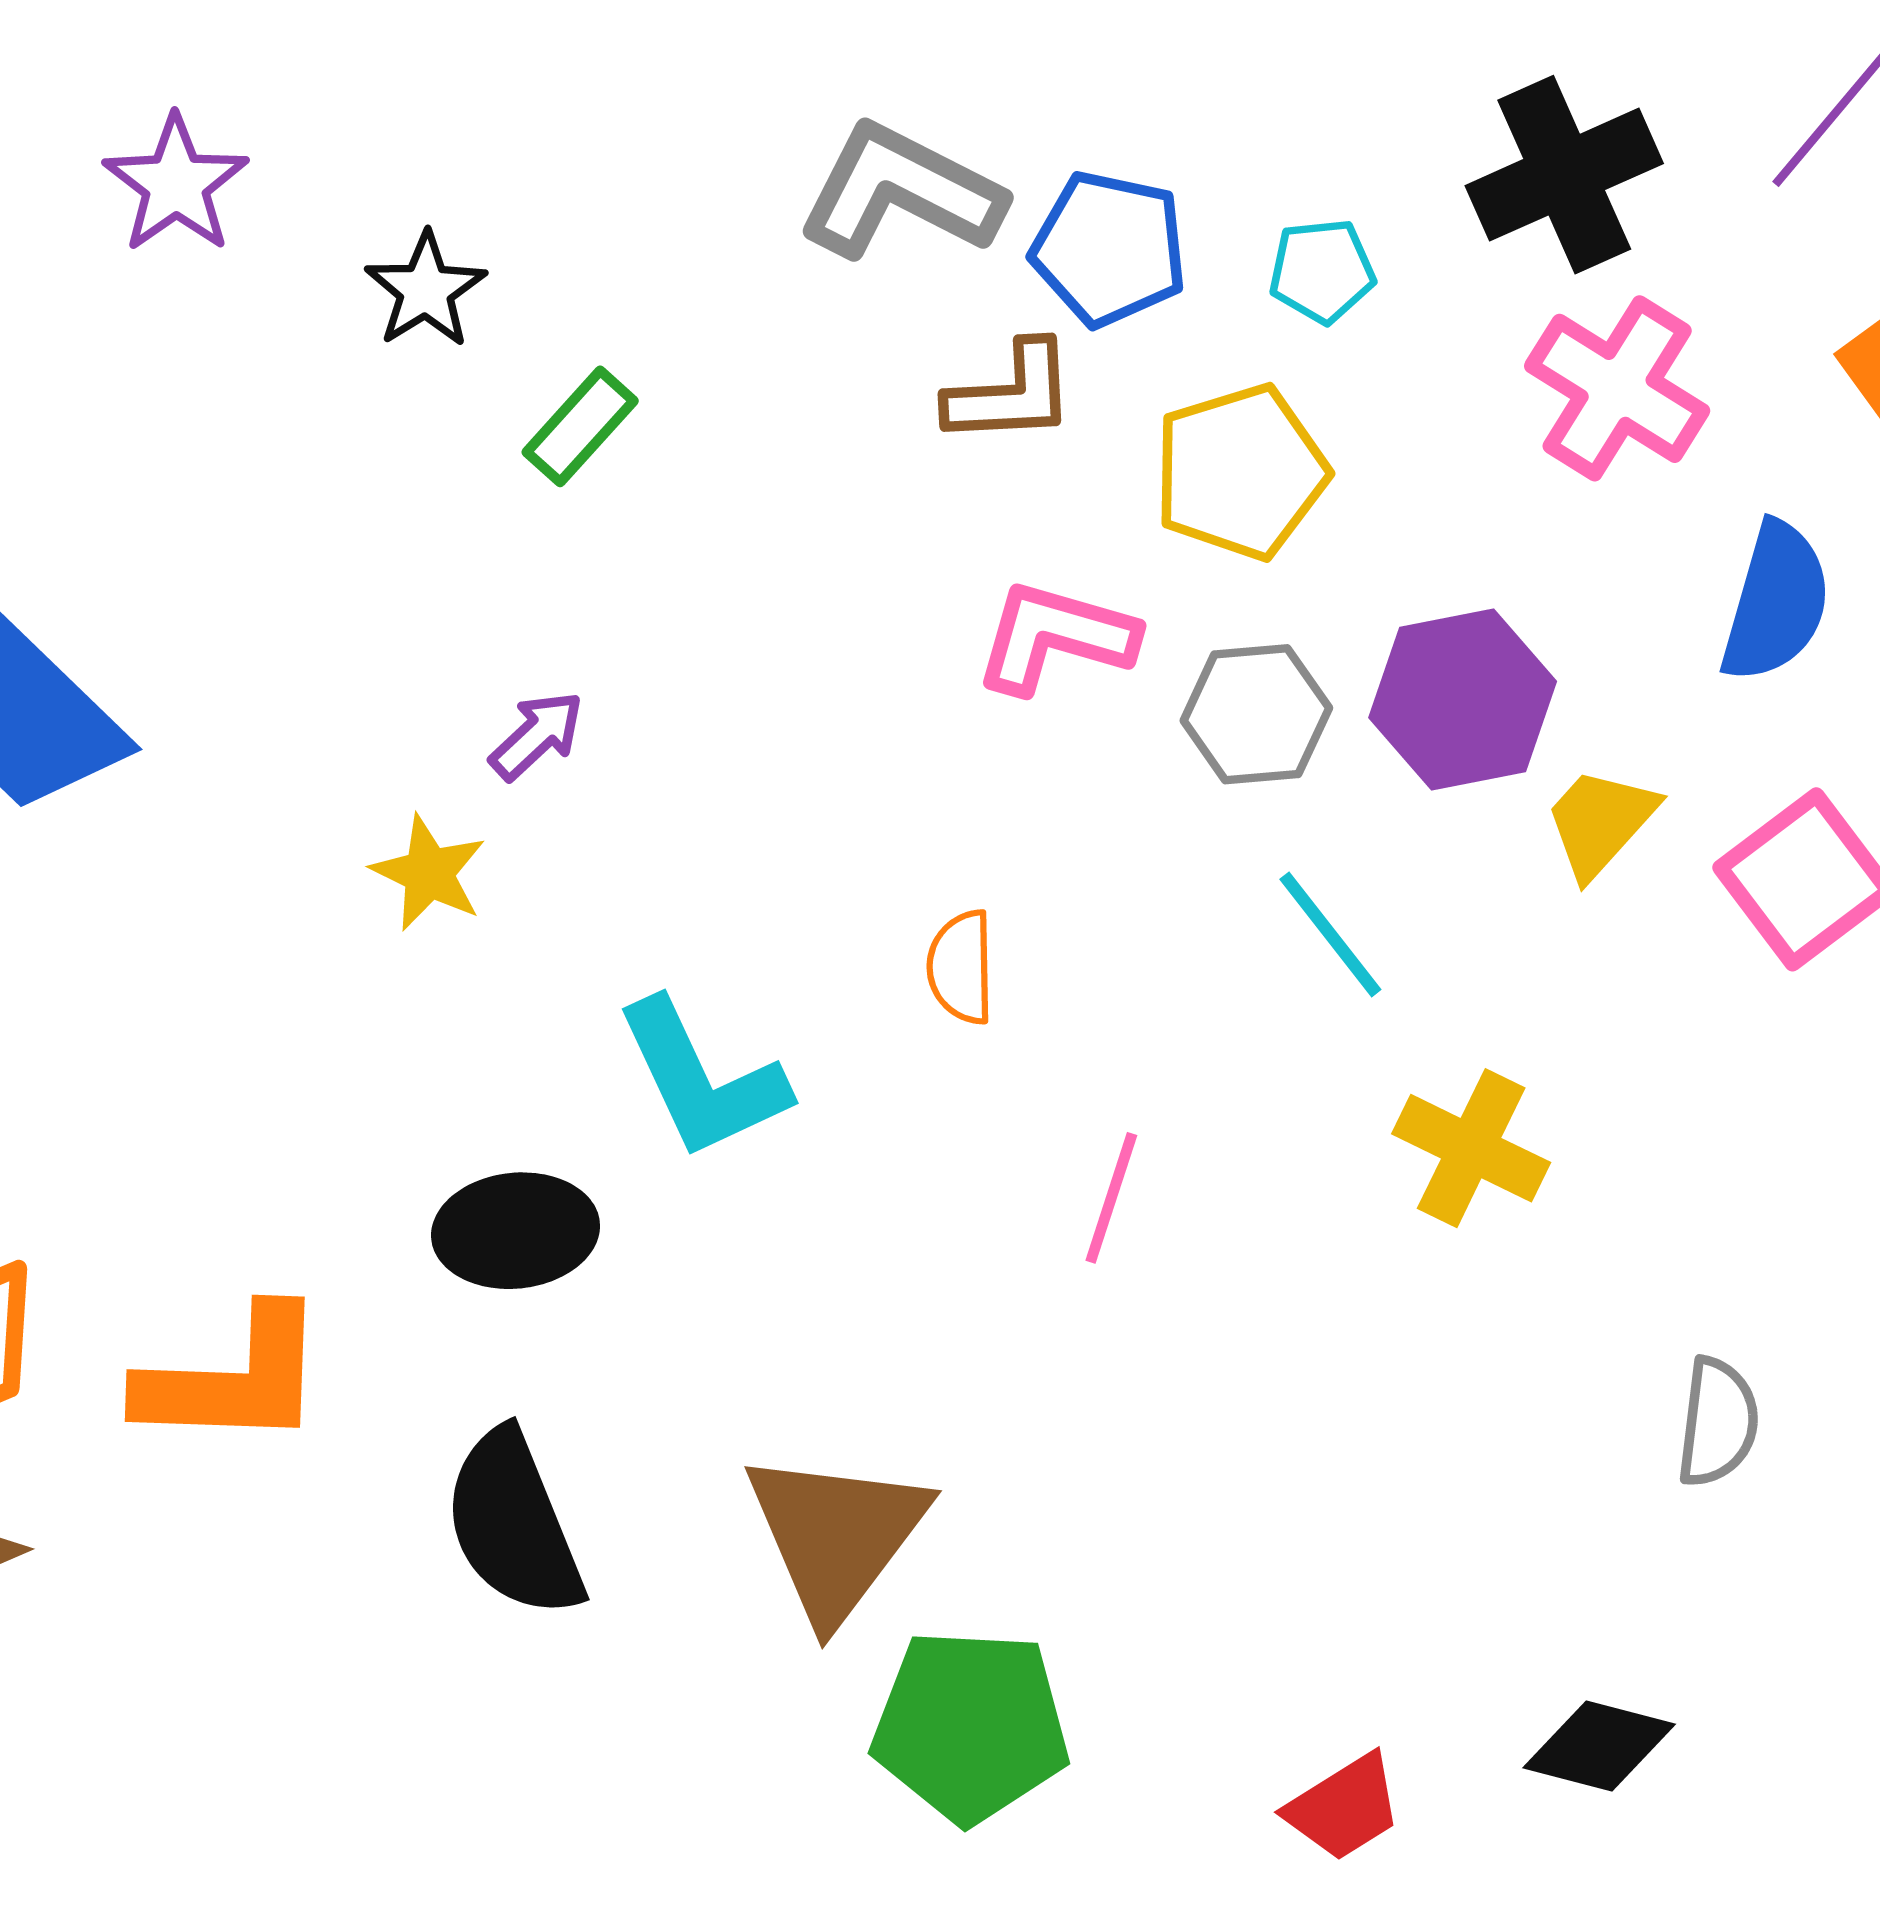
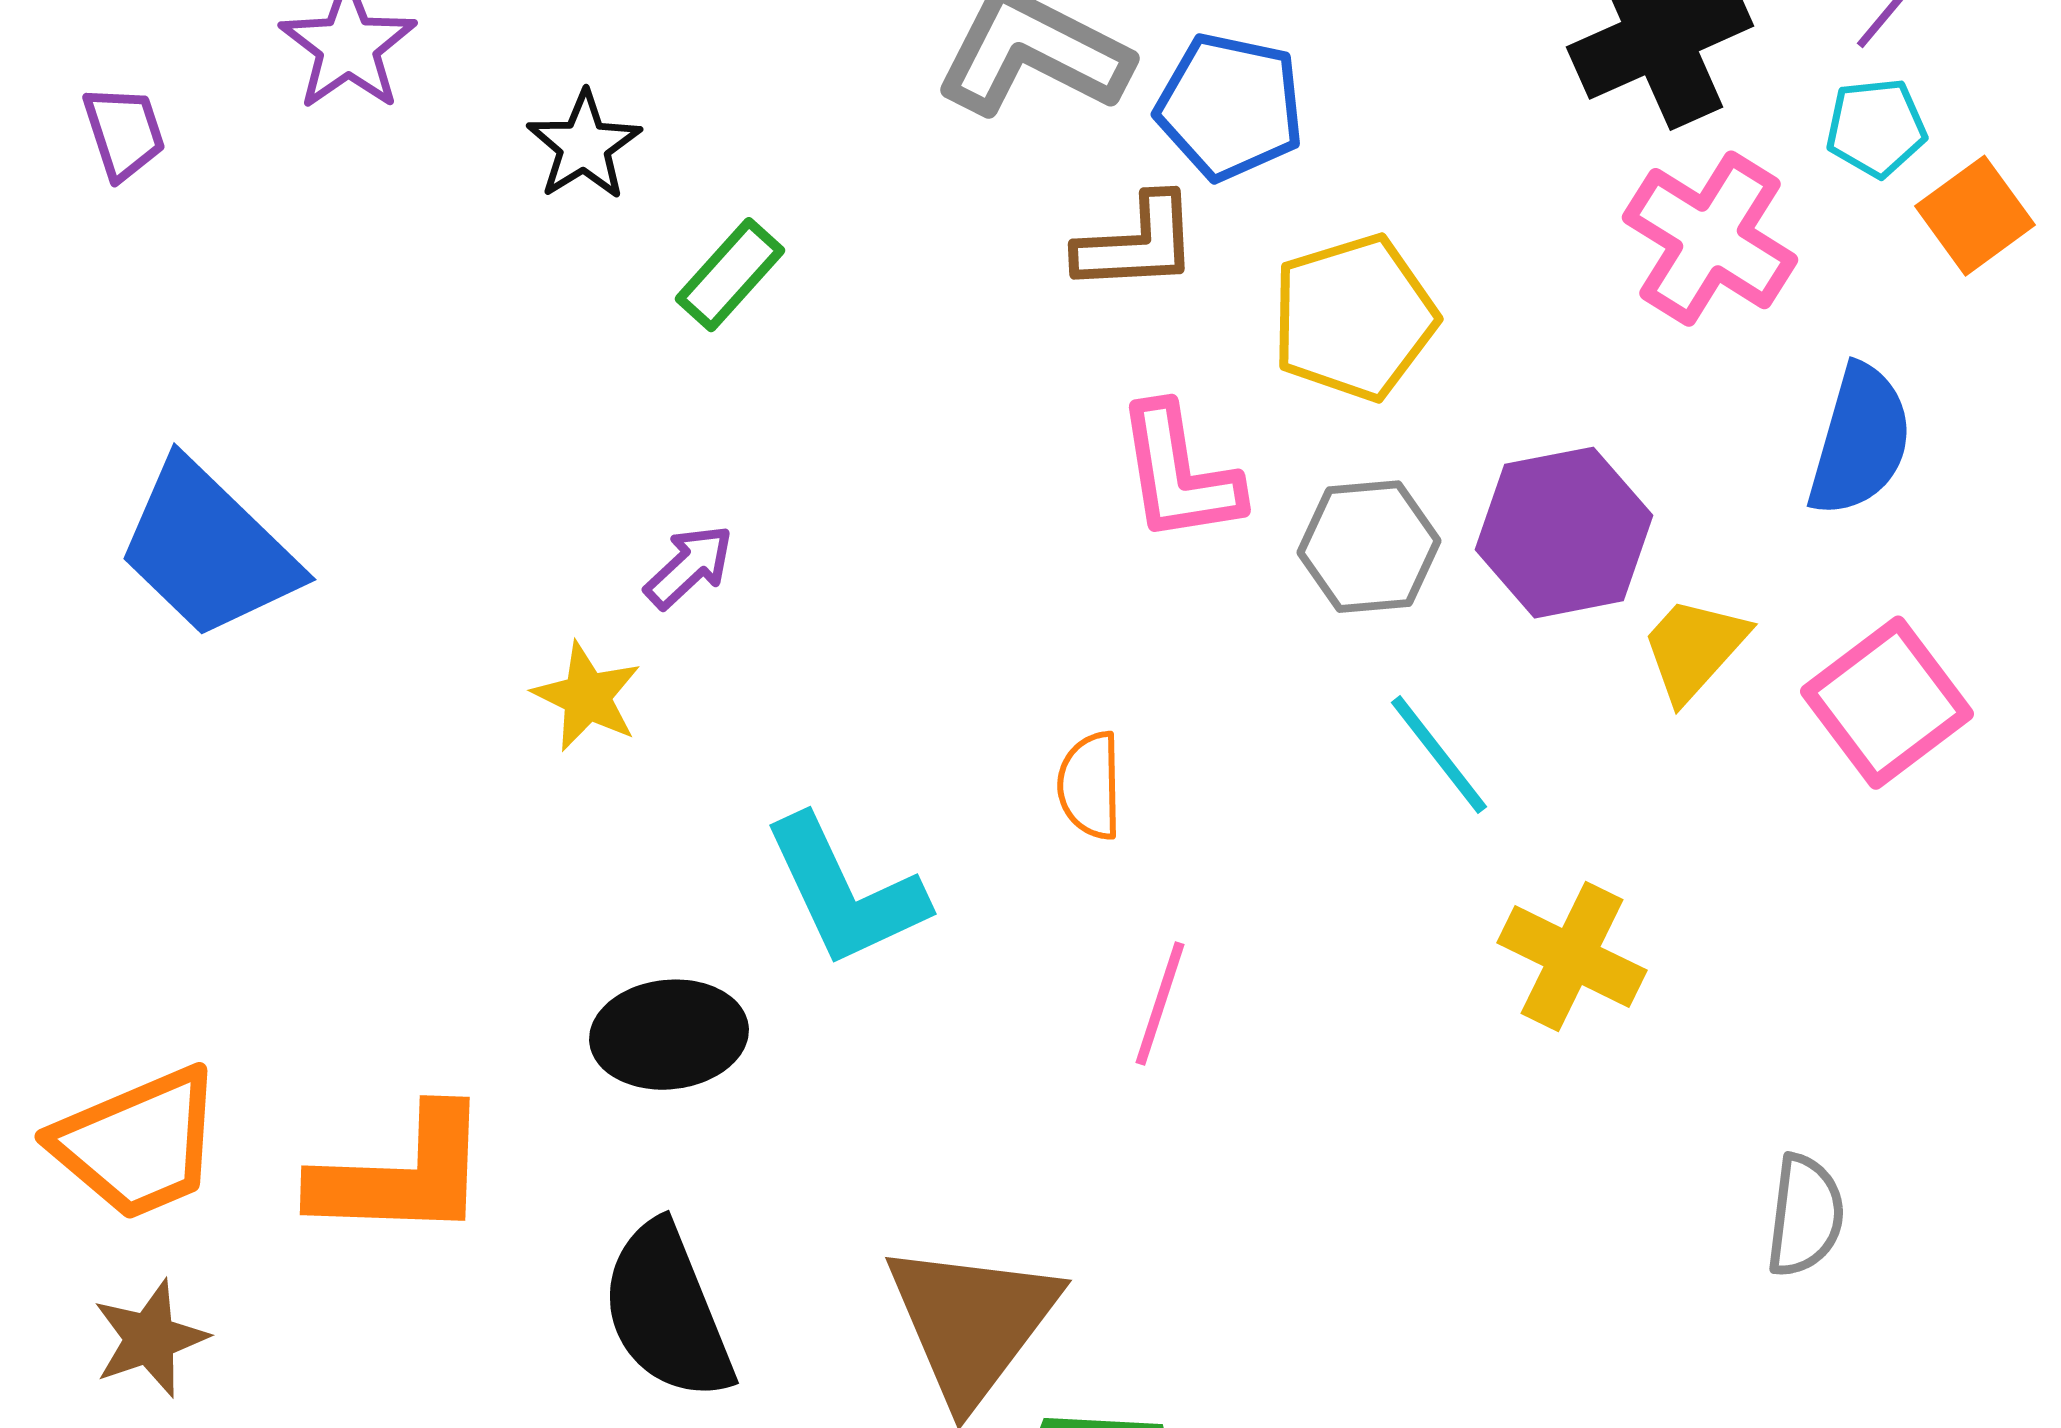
cyan pentagon: (1322, 271) -> (1876, 128), moved
pink L-shape: (1055, 637) -> (1179, 474), turned -115
pink line: (1111, 1198) -> (1160, 1004), moved

